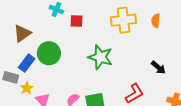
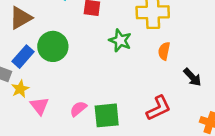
orange semicircle: (156, 21) -> (164, 51), moved
green star: (100, 57) -> (120, 40), moved, size x0.7

